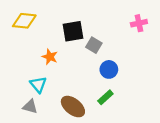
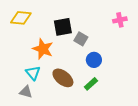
orange star: (50, 57) -> (43, 49), size x1.5
brown ellipse: (73, 107) -> (63, 78), moved

